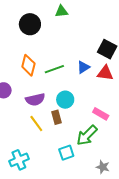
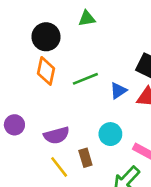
orange diamond: (28, 65) -> (46, 71), moved
green line: (54, 69) -> (85, 79), moved
cyan circle: (65, 100) -> (110, 134), moved

